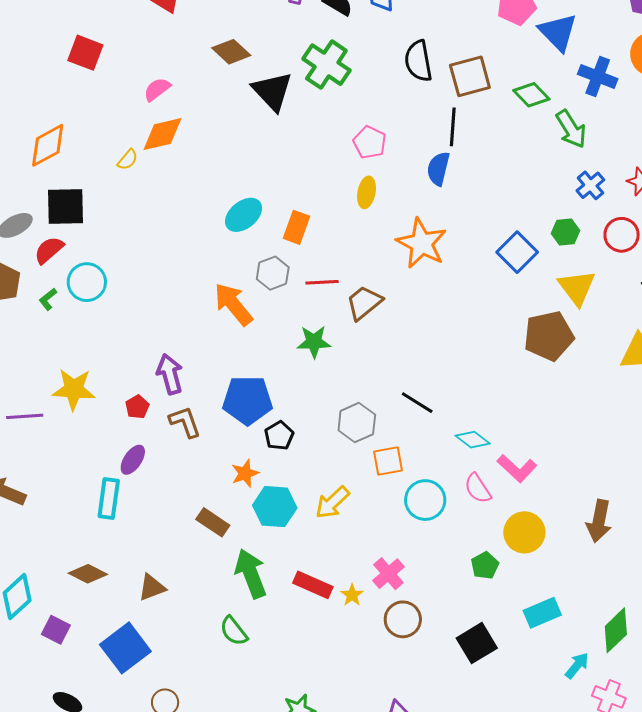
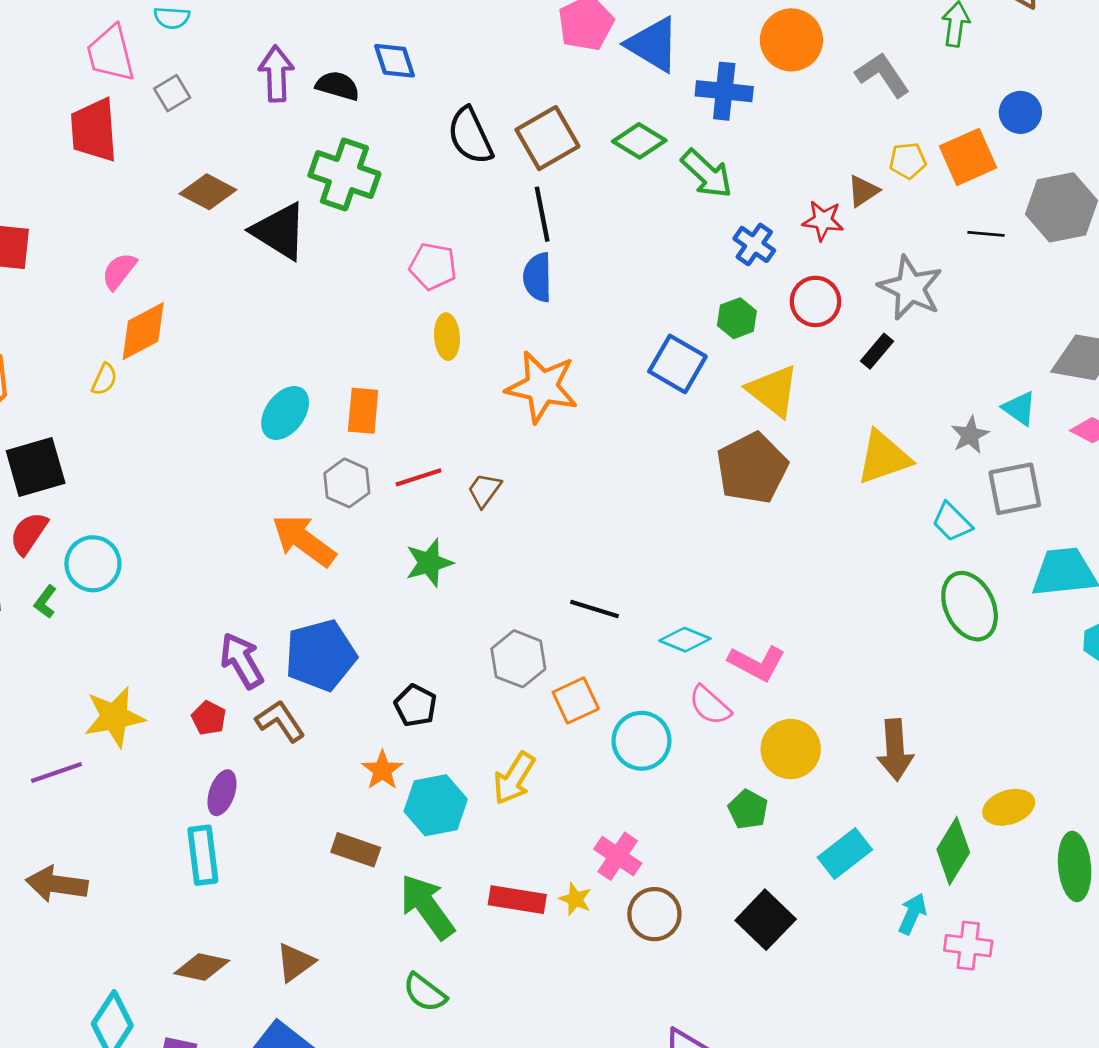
brown trapezoid: (364, 303) -> (484, 490), size x0.7
blue pentagon: (248, 400) -> (321, 655), moved
brown arrow: (599, 521) -> (895, 750), moved

